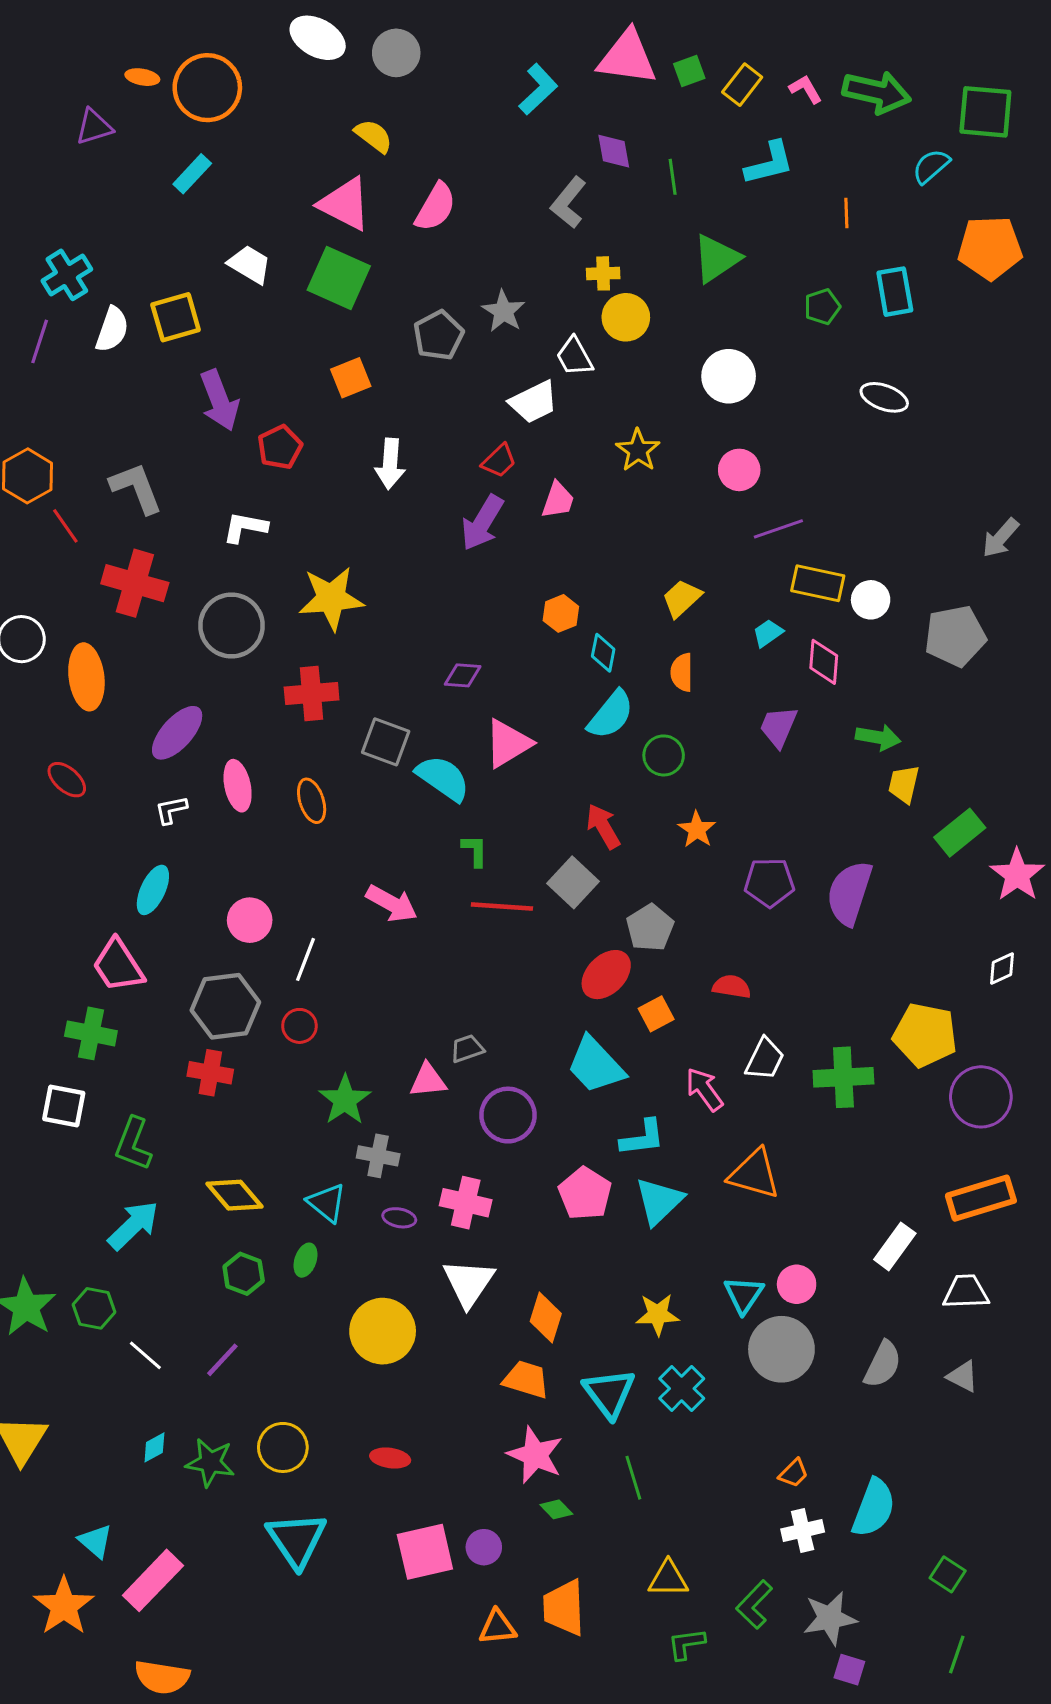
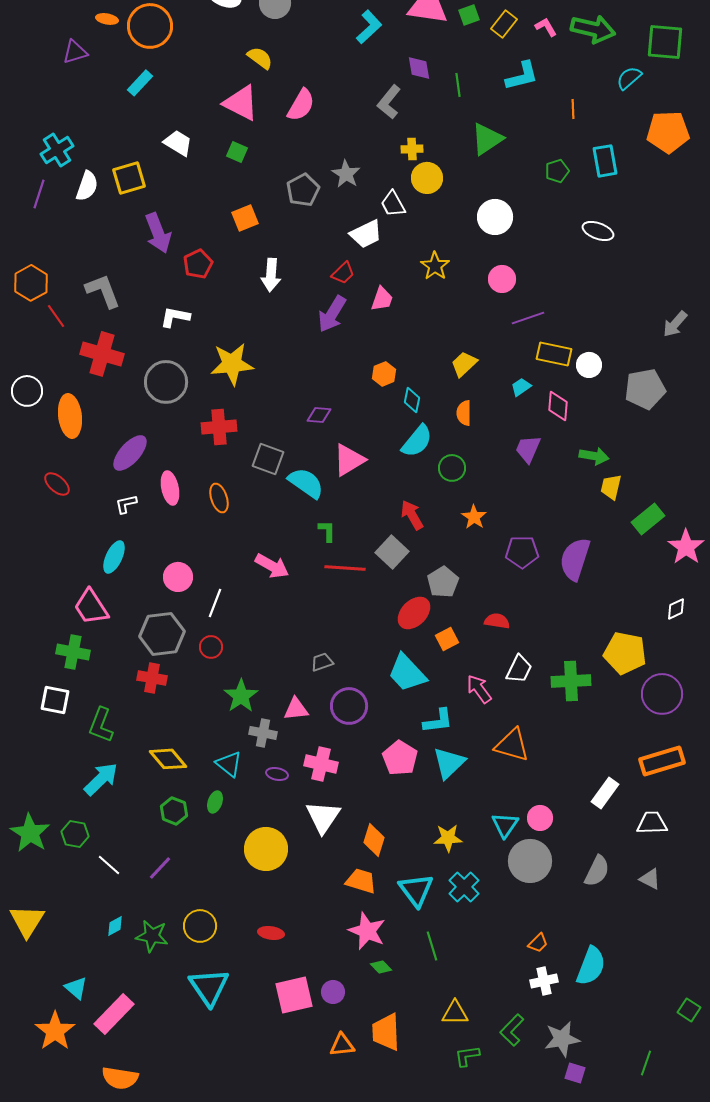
green square: (339, 278) -> (237, 152), size x0.5
pink triangle: (428, 1080) -> (296, 709), moved
green square: (948, 1574) -> (689, 1010), moved

